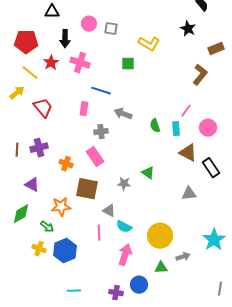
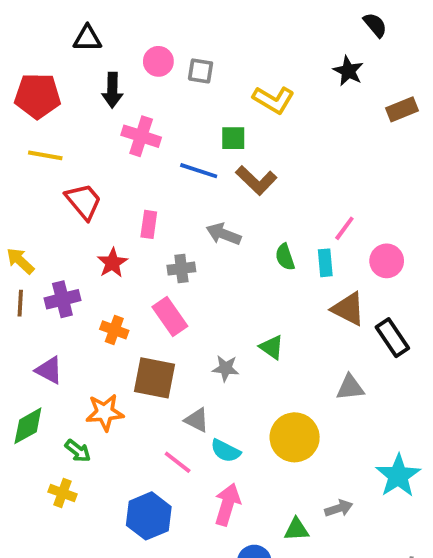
red star: (51, 63) -> (112, 263), moved
yellow line: (30, 73) -> (45, 155), turned -30
brown L-shape: (200, 75) -> (256, 180), moved, turned 95
blue line: (101, 91) -> (199, 171), moved
yellow arrow: (17, 93) -> (20, 261), moved, turned -98
red trapezoid: (43, 108) -> (84, 201), moved
pink line: (99, 233) -> (178, 462), turned -49
yellow circle: (160, 236) -> (295, 437), moved
blue hexagon: (65, 251) -> (149, 516), moved

